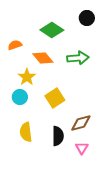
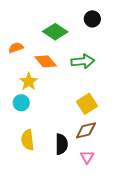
yellow square: (55, 98) -> (87, 104), moved

